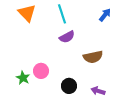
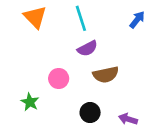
brown semicircle: (93, 57) -> (106, 75), moved
pink circle: (41, 71) -> (59, 79), moved

